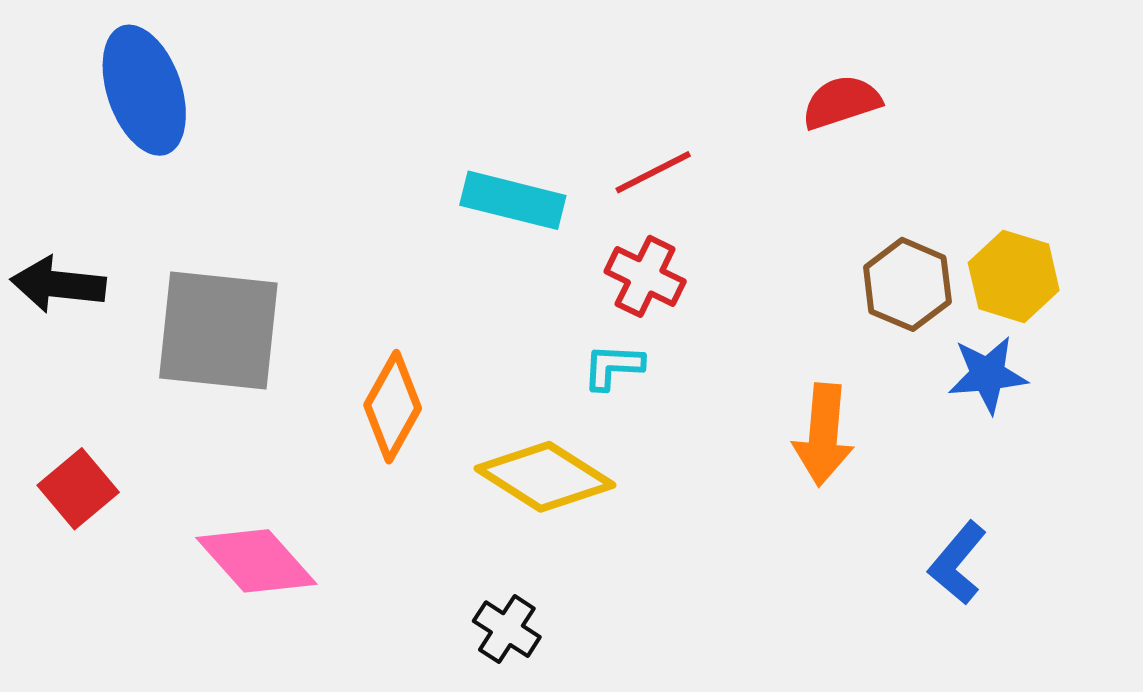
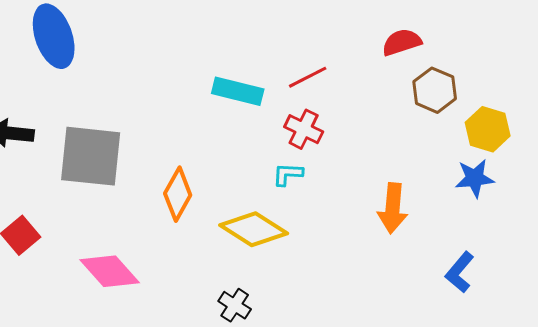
brown hexagon: (907, 284) -> (435, 90), moved

